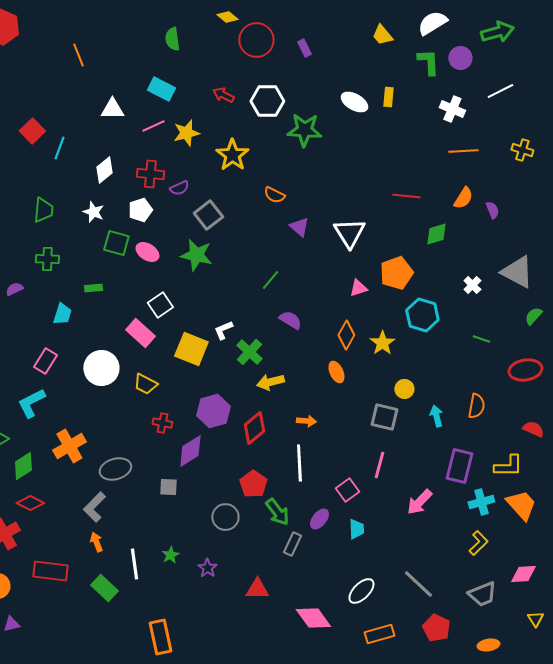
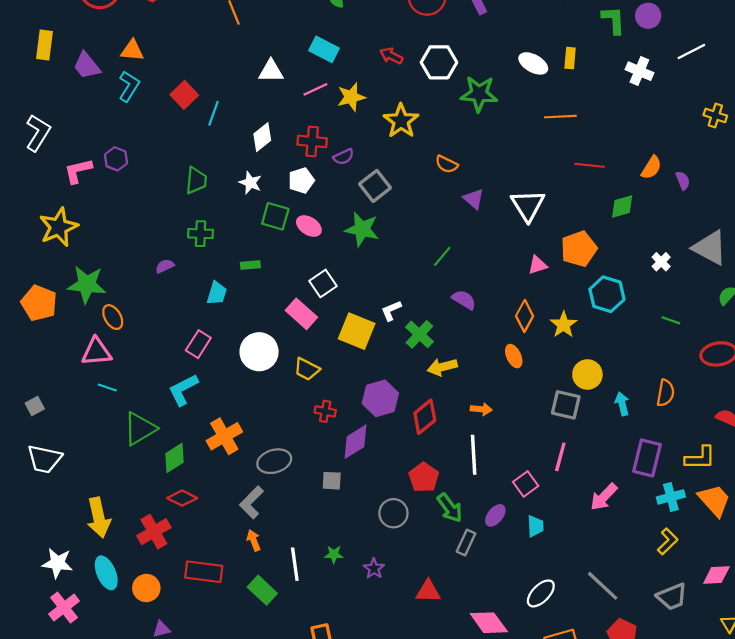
orange line: (463, 151) -> (560, 117), moved
yellow circle: (404, 389) -> (587, 374), size x1.4
green star: (170, 555) -> (334, 554), turned 30

